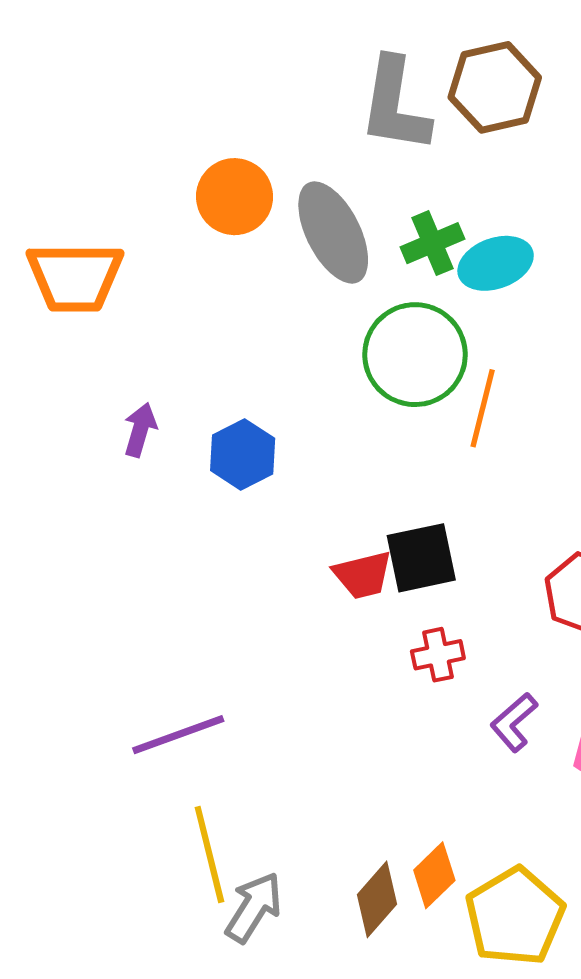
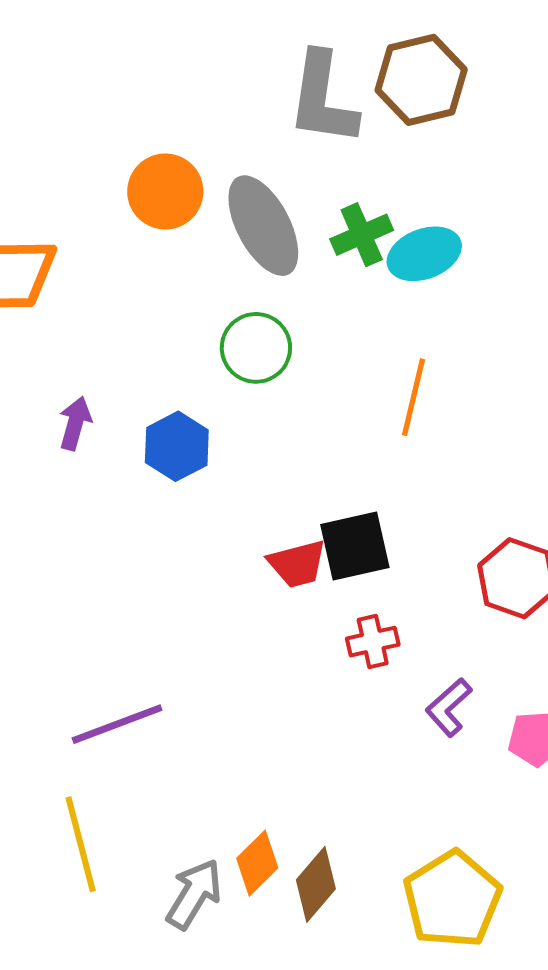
green circle: (415, 355) -> (256, 348), moved, size x0.7
yellow line: (209, 854) -> (81, 844), moved
orange diamond: (434, 875) -> (257, 863), moved

